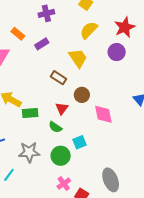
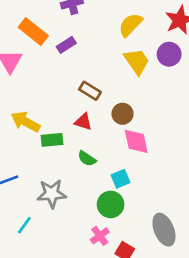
orange rectangle: (18, 34) -> (33, 31), size x1.5
yellow trapezoid: (78, 58) -> (137, 61), moved
red triangle: (62, 108) -> (83, 122), moved, turned -48
pink diamond: (103, 114) -> (136, 141), moved
green circle: (61, 156) -> (111, 204), moved

